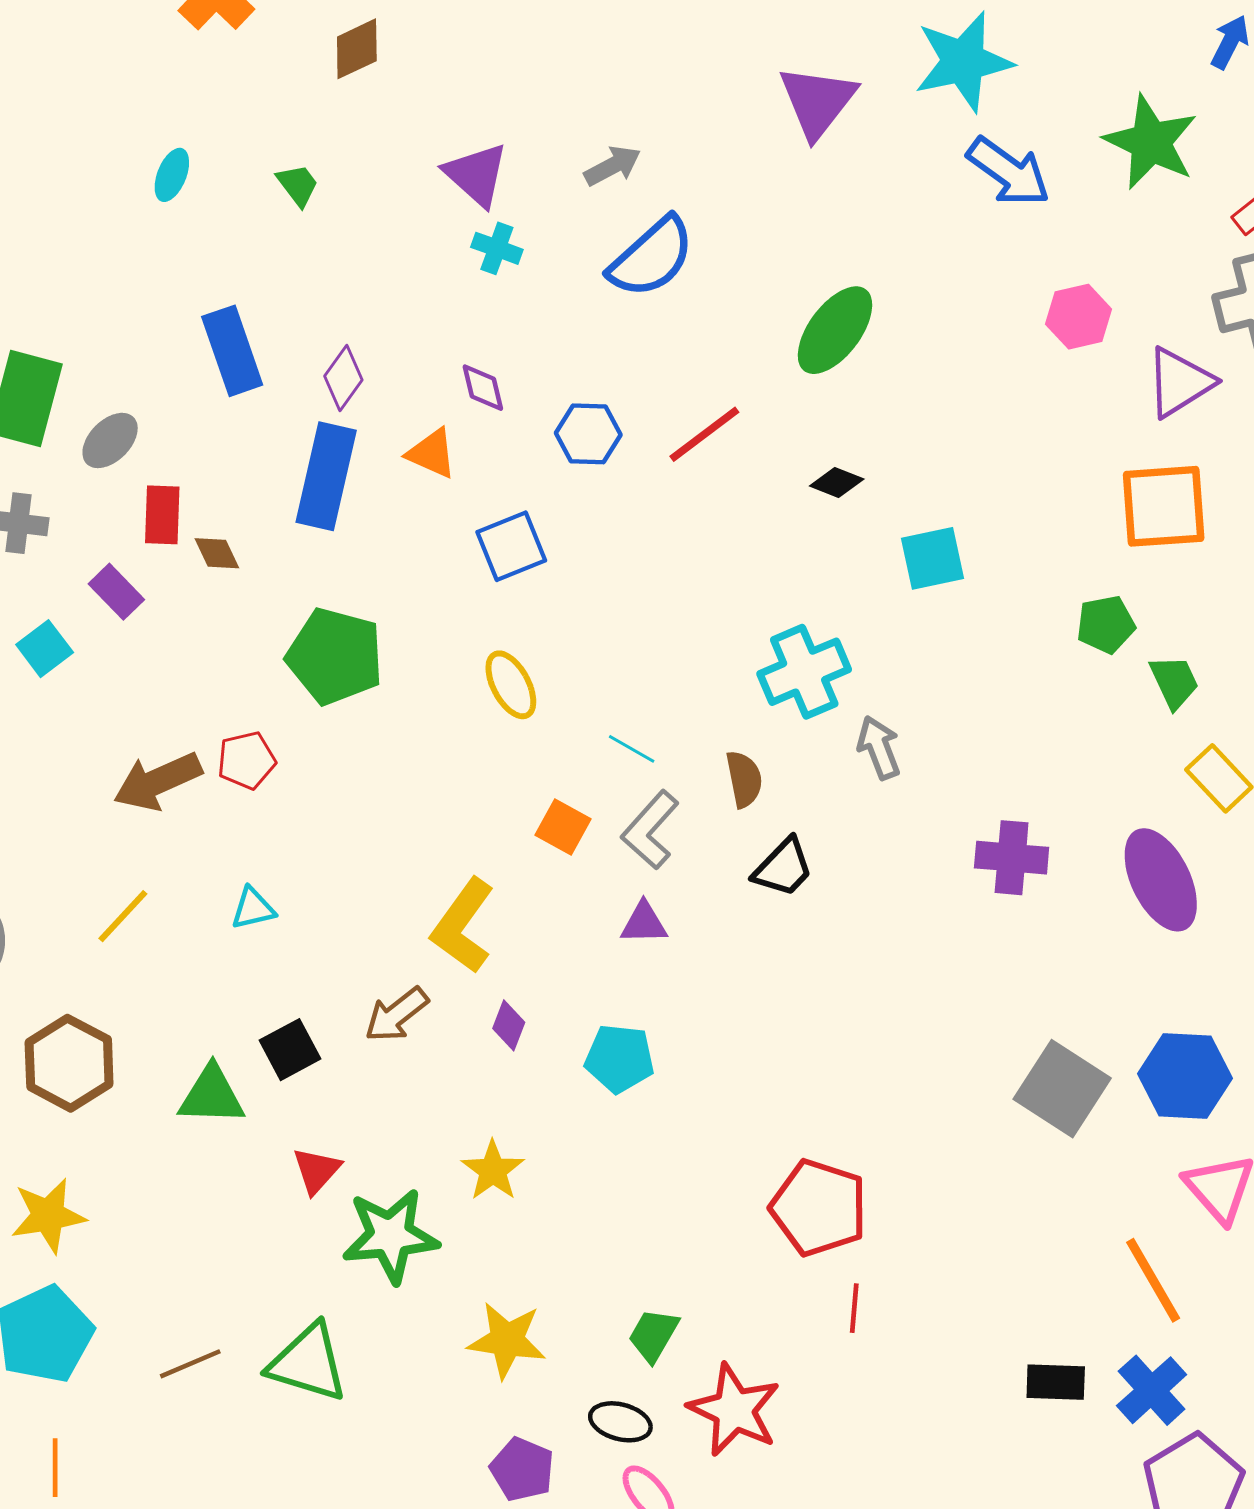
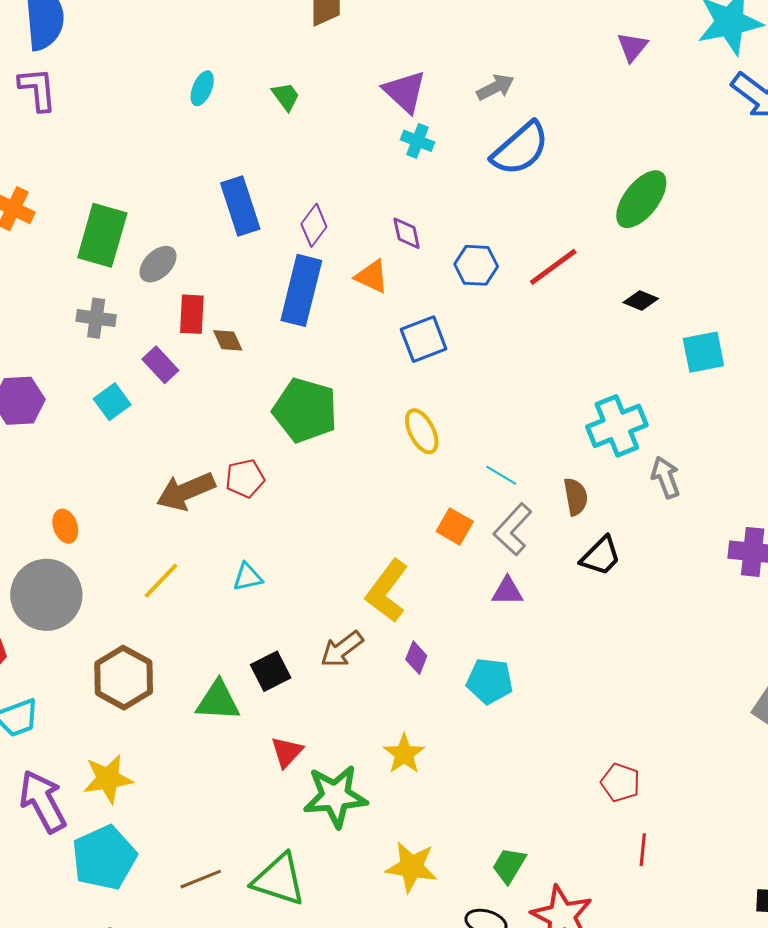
purple triangle: (817, 101) -> (632, 47), size x0.6
red pentagon: (819, 1208) -> (620, 783), size x0.6

